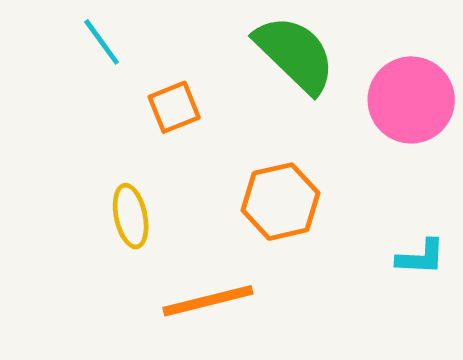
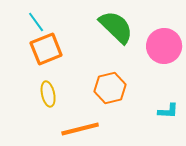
orange square: (174, 107) -> (46, 49), moved, size x1.5

